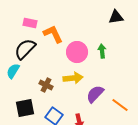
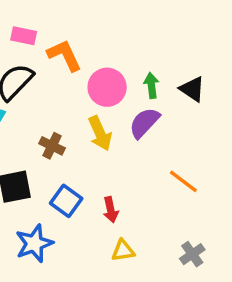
black triangle: (116, 17) -> (192, 89), moved, turned 42
yellow arrow: (73, 78) -> (100, 133), turned 72
purple semicircle: (95, 94) -> (144, 123), moved

